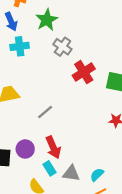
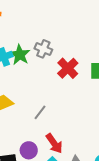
green star: (47, 20) -> (20, 55), moved

